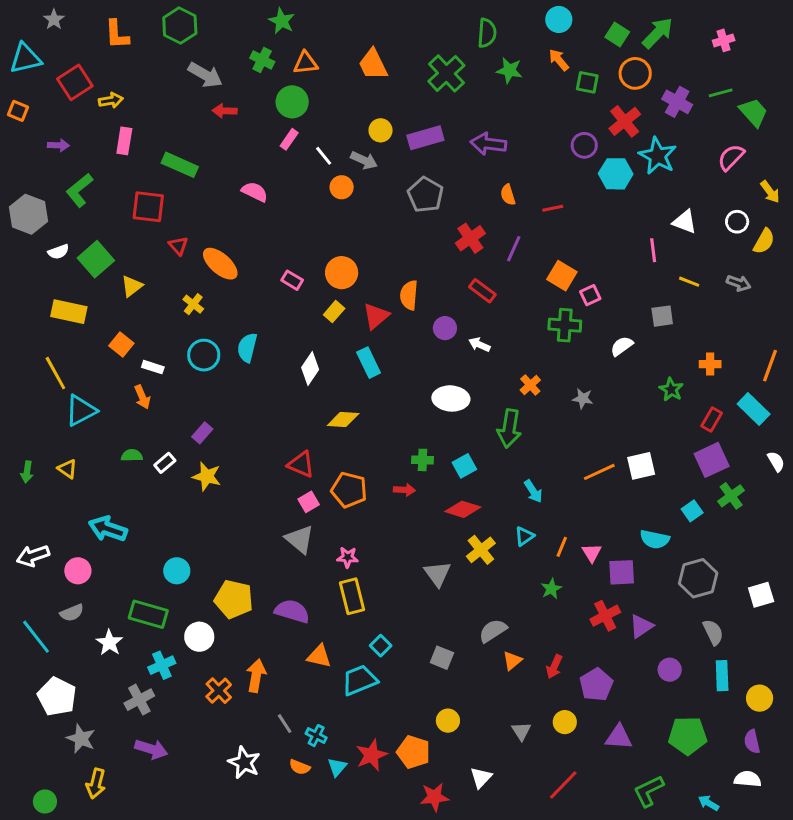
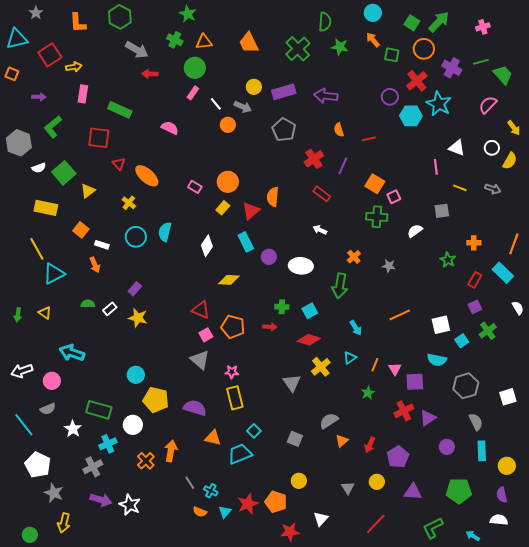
purple circle: (445, 328) -> (269, 257), moved
purple square: (712, 460) -> (475, 307), size x0.6
white square: (641, 466) -> (441, 325), moved
cyan circle: (177, 571) -> (136, 375), moved
white star: (244, 763) -> (130, 505), moved

